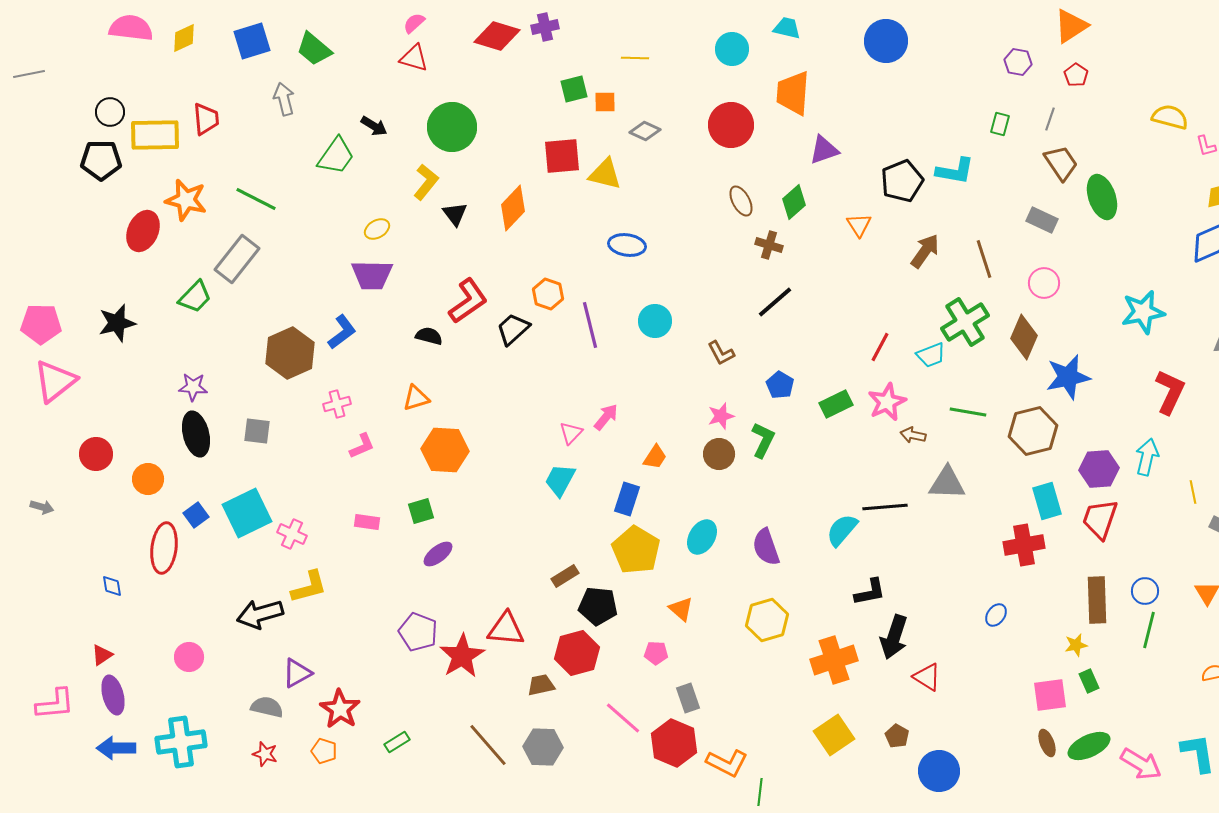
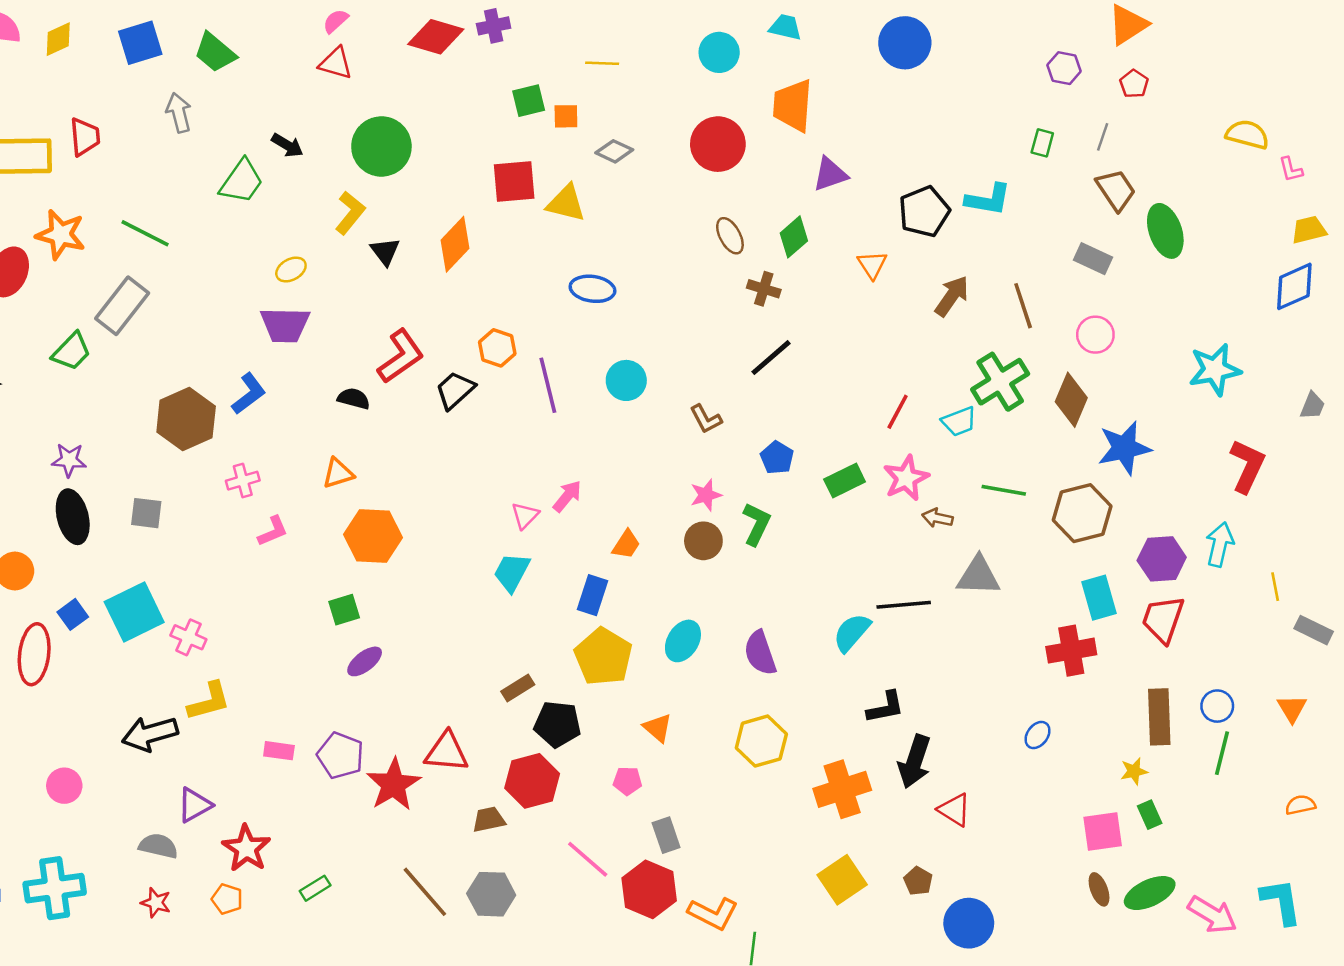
pink rectangle: (367, 522) -> (279, 751), moved

